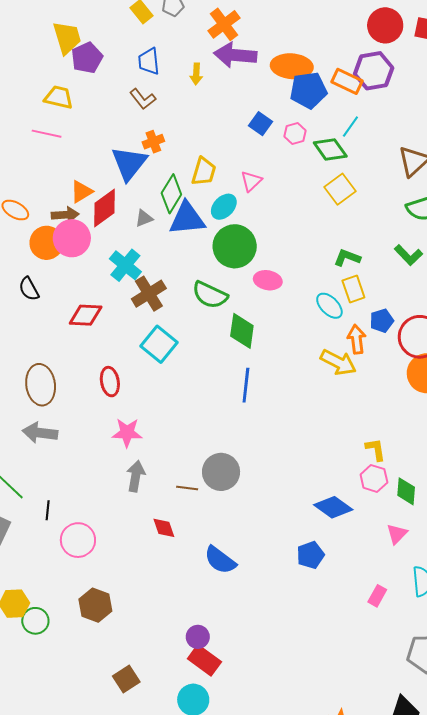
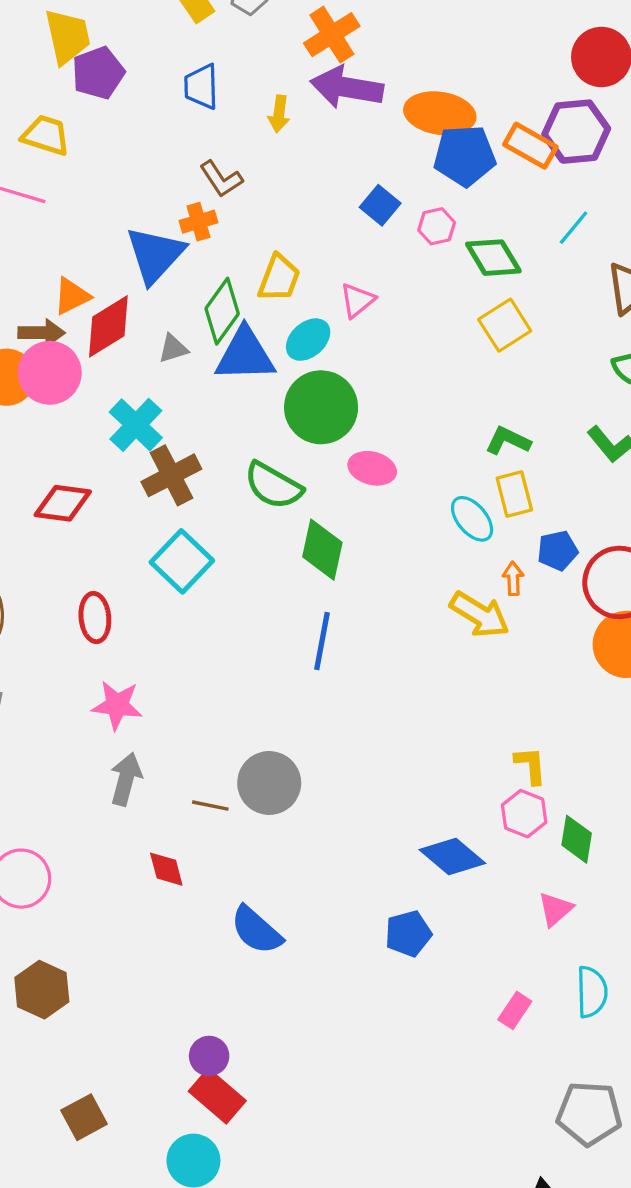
brown L-shape: (143, 99) -> (221, 179), moved
cyan line: (350, 127) -> (574, 228), moved
orange arrow: (357, 339) -> (513, 579), size x0.7

